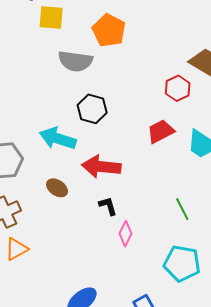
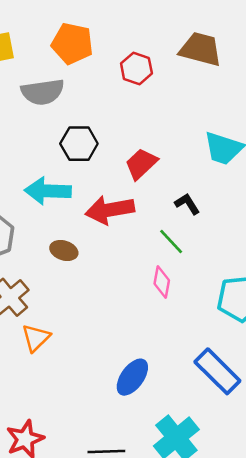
red hexagon: (178, 88) -> (136, 68), moved
red trapezoid: (161, 131) -> (141, 164), moved
black L-shape: (108, 206) -> (187, 204), moved
green line: (182, 209) -> (171, 242), moved

